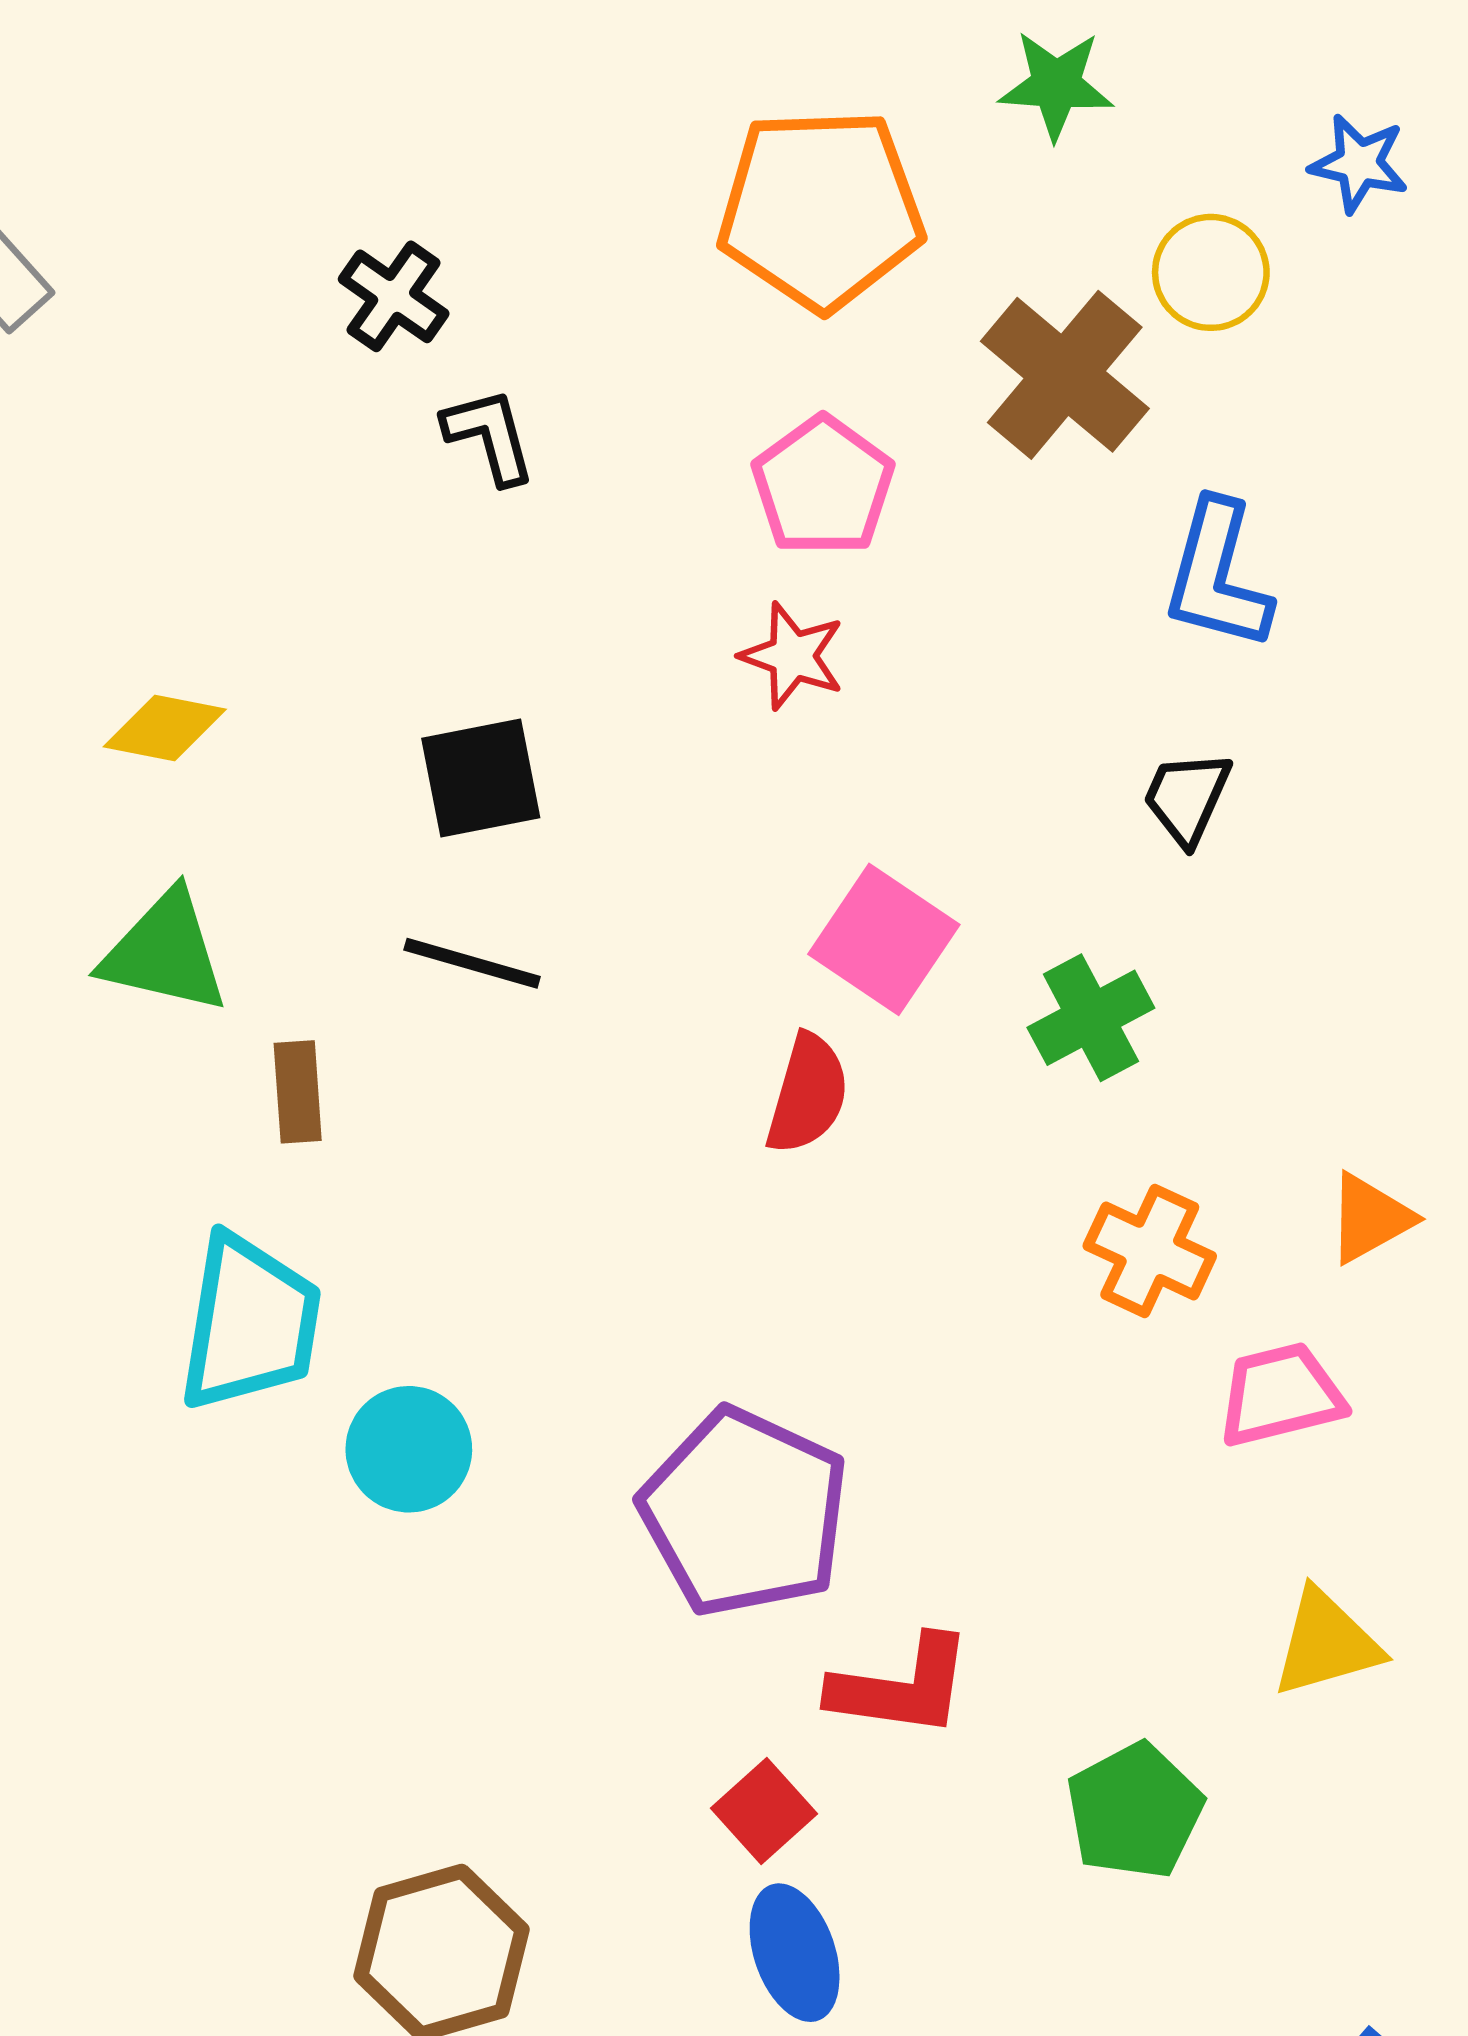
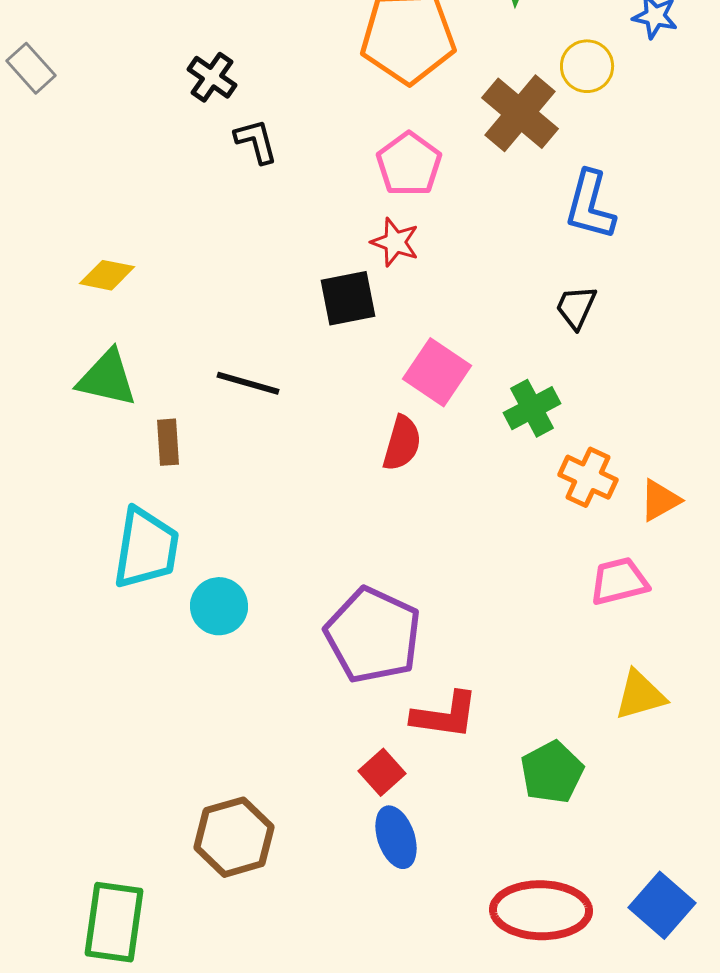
black square: (481, 778) -> (348, 298), moved
orange cross: (1150, 1251) -> (588, 477), moved

